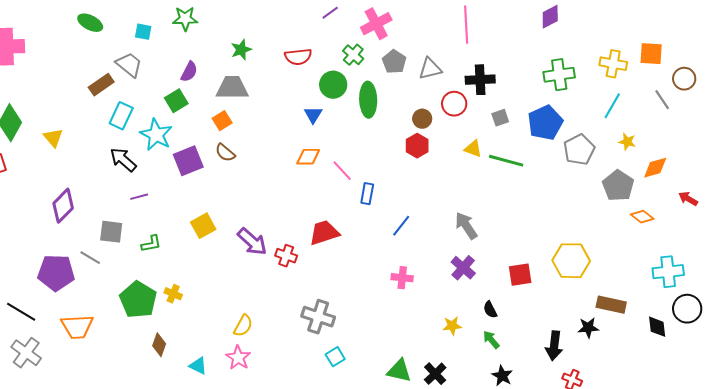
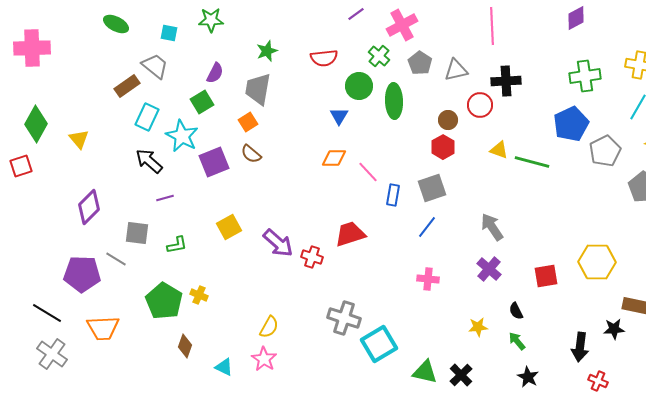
gray trapezoid: (232, 88) -> (258, 89), turned -80
gray square: (500, 118) -> (432, 188), moved, size x1.6
cyan square: (335, 357) -> (379, 344), moved, size x1.8

